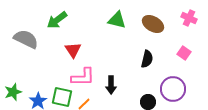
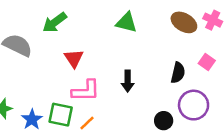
brown ellipse: (153, 24) -> (184, 22), moved
black semicircle: (147, 59) -> (178, 73), moved
black arrow: (111, 85) -> (128, 81), moved

